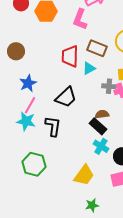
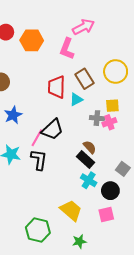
brown rectangle: (97, 48) -> (84, 79), turned 36
pink line: (30, 105) -> (37, 138), moved
brown semicircle: (102, 114) -> (90, 147), turned 56
green hexagon: (34, 164) -> (38, 230), moved
yellow trapezoid: (84, 175) -> (71, 210), turned -85

